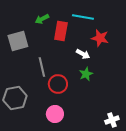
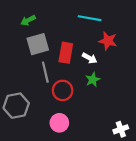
green arrow: (42, 19) -> (28, 20), moved
red rectangle: (61, 31) -> (66, 53), moved
gray square: (18, 41) -> (38, 44), moved

